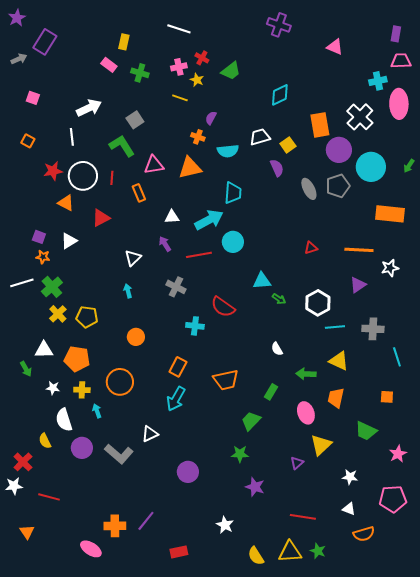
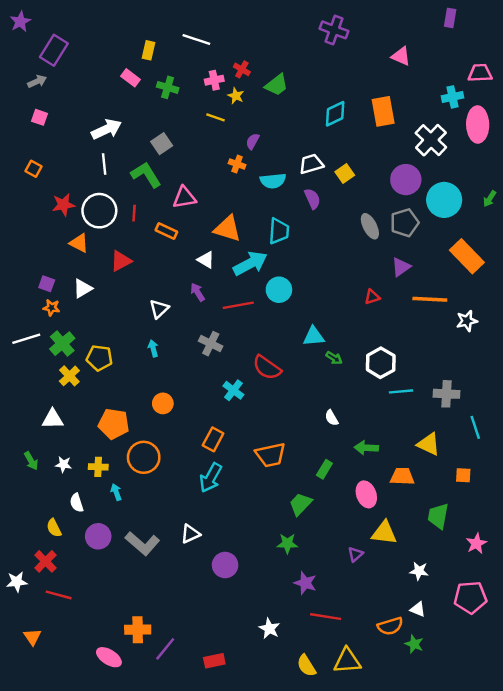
white line: (179, 29) -> (196, 40), moved
purple rectangle: (396, 34) -> (450, 18), moved
gray arrow: (19, 59) -> (37, 81), moved
orange rectangle: (320, 125) -> (383, 111), moved
white line: (72, 137) -> (104, 164), moved
orange triangle: (190, 168) -> (227, 229), moved, turned 30
purple semicircle: (277, 168) -> (312, 199), moved
orange rectangle: (139, 193) -> (166, 231), turned -42
orange rectangle: (390, 214) -> (467, 256), turned 40
white triangle: (172, 217) -> (206, 260), turned 35
purple triangle: (358, 285) -> (401, 267), moved
yellow pentagon: (87, 317) -> (99, 358), moved
cyan cross: (195, 326) -> (233, 390), turned 30
orange pentagon: (77, 359) -> (114, 424), moved
yellow triangle: (339, 361) -> (429, 444), moved
green arrow: (26, 369) -> (31, 461), moved
orange trapezoid: (336, 398) -> (402, 476), turned 80
white semicircle: (64, 420) -> (77, 503), size x0.7
green trapezoid: (366, 431) -> (438, 516), turned 75
white triangle: (150, 434) -> (190, 534), moved
yellow triangle: (321, 445) -> (384, 533), turned 50
red cross: (23, 462) -> (45, 561), moved
red line: (303, 517) -> (326, 617), moved
purple line: (146, 521) -> (165, 649), moved
orange semicircle: (364, 534) -> (390, 626), moved
green star: (318, 551) -> (414, 644), moved

